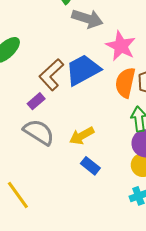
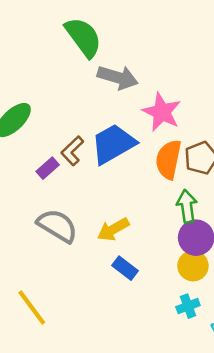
brown L-shape: (51, 75) -> (72, 151), size x0.7
purple rectangle: (36, 101) -> (48, 168), moved

